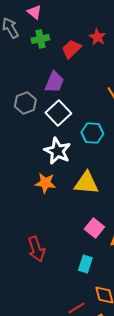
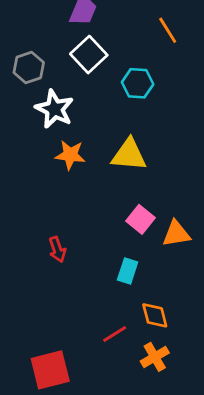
gray hexagon: (25, 103) -> (29, 67), moved
white star: (57, 151) -> (54, 109), moved
red arrow: (36, 249) -> (57, 249), size x0.7

